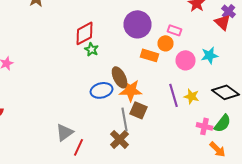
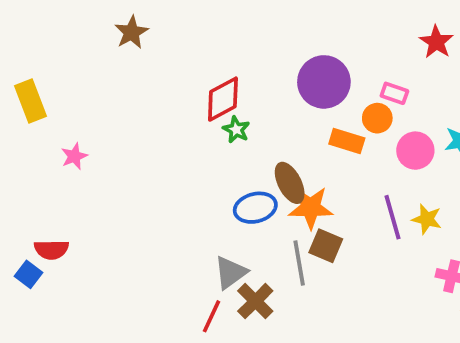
gray triangle: (64, 132) -> (231, 272), moved
brown cross: (120, 139) -> (255, 301), moved

